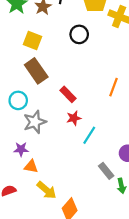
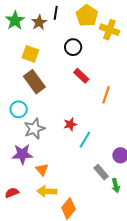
red rectangle: (68, 94) -> (81, 76), moved
purple star: (21, 149) -> (22, 154), size x1.5
orange triangle: (31, 166) -> (42, 169), moved, turned 40
yellow arrow: (47, 190) -> (47, 191), turned 144

